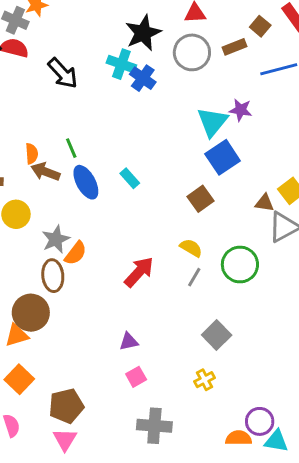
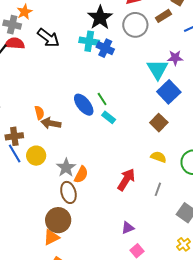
black arrow: (63, 73) -> (48, 38), moved
green line: (71, 148) -> (102, 99), moved
blue ellipse: (86, 182) -> (84, 105), moved
gray line: (194, 277) -> (158, 189), moved

